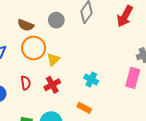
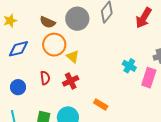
gray circle: (56, 20) -> (77, 19), size x1.5
yellow triangle: (53, 59) -> (73, 56), turned -40
cyan cross: (91, 79) -> (129, 66), moved

